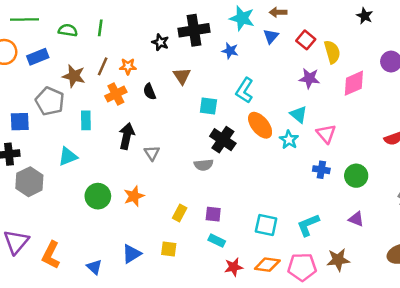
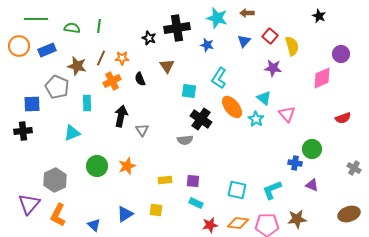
blue triangle: (271, 36) -> (244, 41), moved
pink diamond: (354, 83) -> (322, 78), moved
blue cross: (321, 170) -> (295, 163), moved
gray hexagon: (29, 182) -> (55, 180), moved
yellow rectangle: (180, 213) -> (165, 180), turned 56

